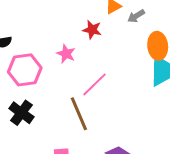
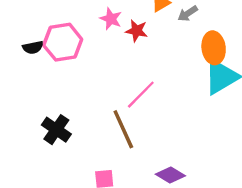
pink star: (66, 54) -> (111, 19), moved
pink hexagon: (25, 70) -> (63, 42), moved

